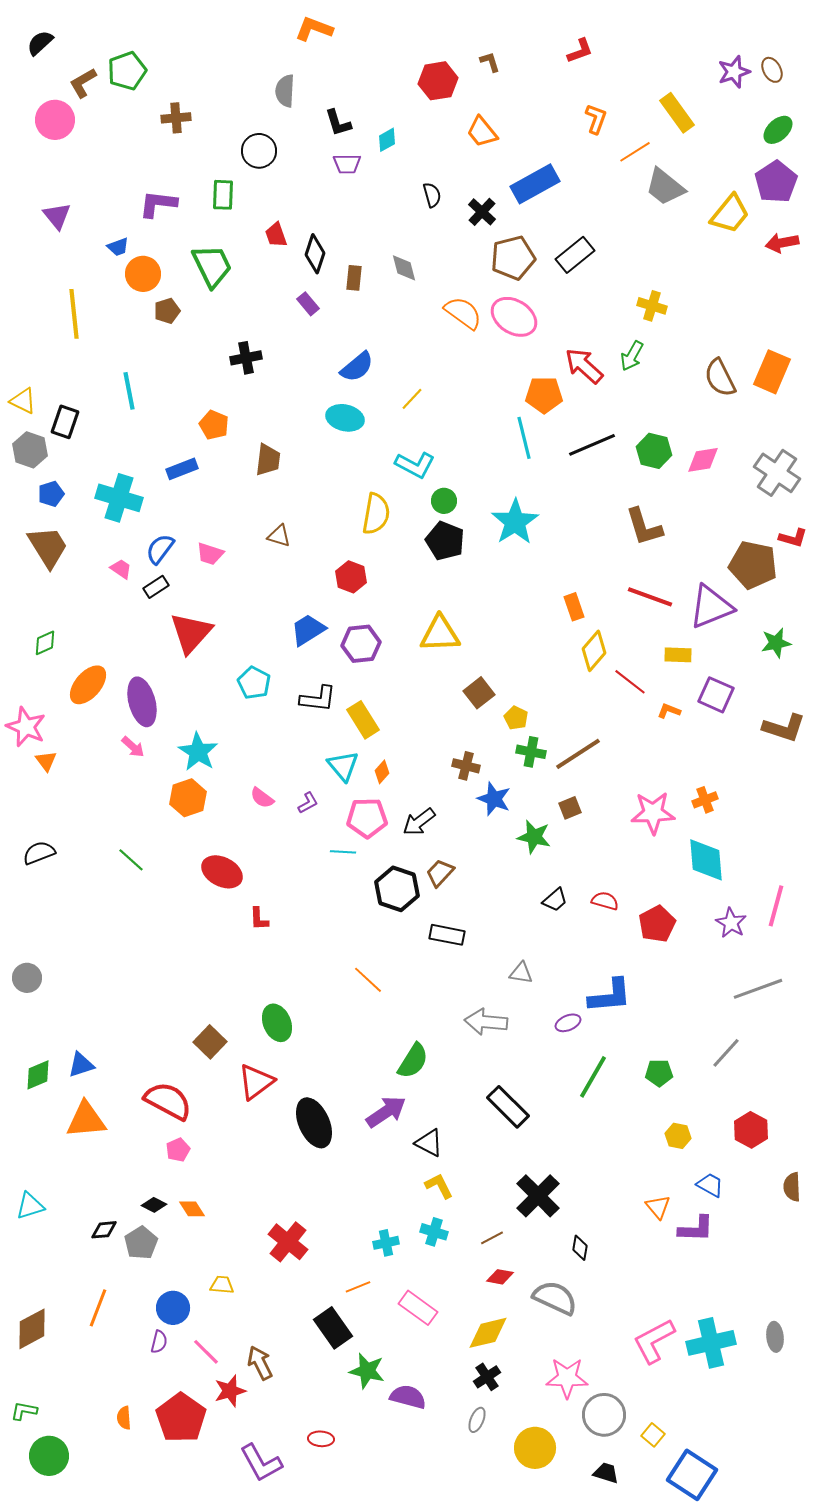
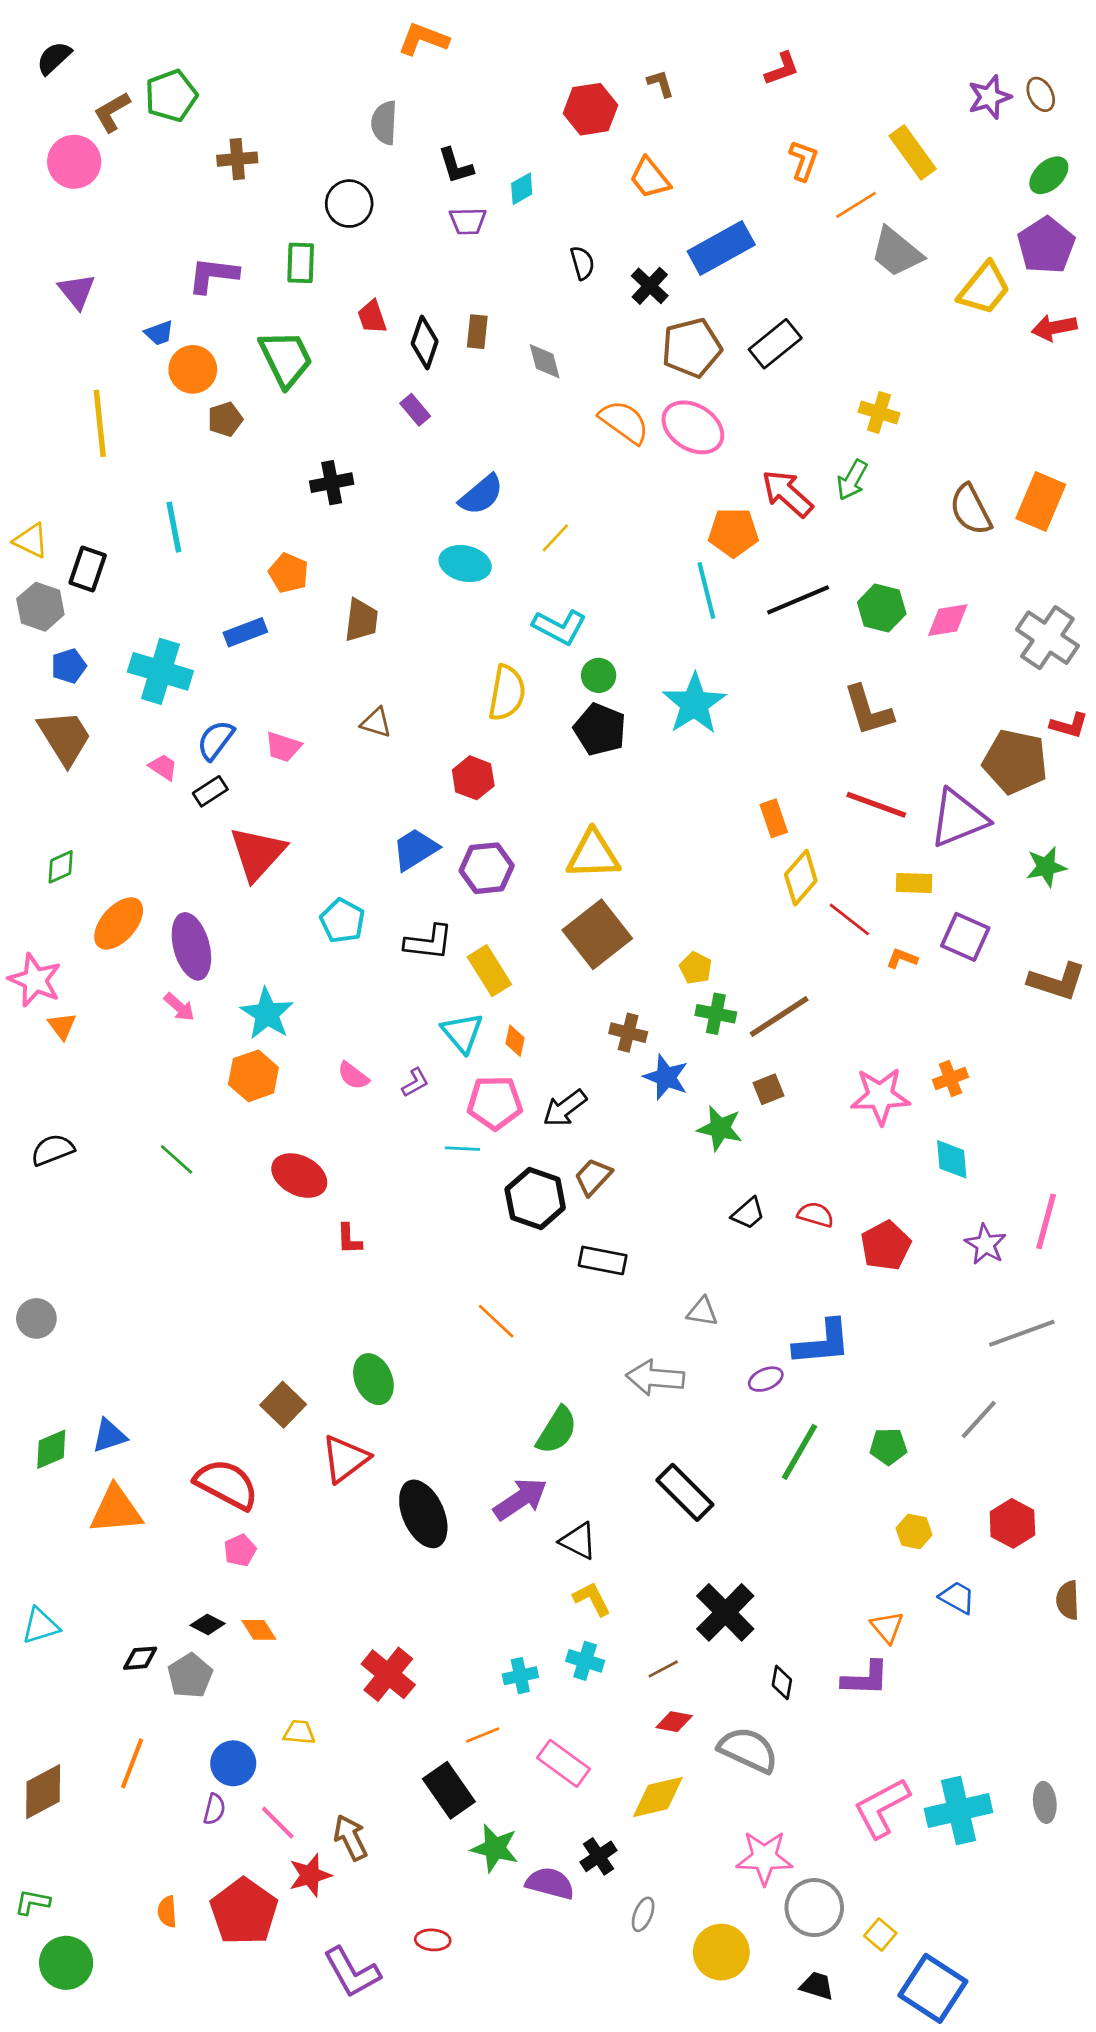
brown rectangle: (354, 278) -> (477, 332), moved
brown square: (479, 693) -> (597, 934), moved, size x1.6
orange diamond: (382, 772) -> (515, 1041), turned -30
cyan diamond: (706, 860) -> (952, 1159), size x0.7
purple L-shape: (696, 1229) -> (865, 1678), moved
black cross: (487, 1377) -> (599, 1856), moved

